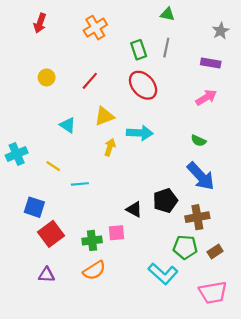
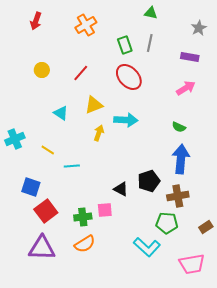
blue arrow: (201, 176) -> (181, 159), turned -132
brown rectangle: (215, 252) -> (206, 227), moved
purple triangle: (47, 275) -> (42, 248), size x1.8

